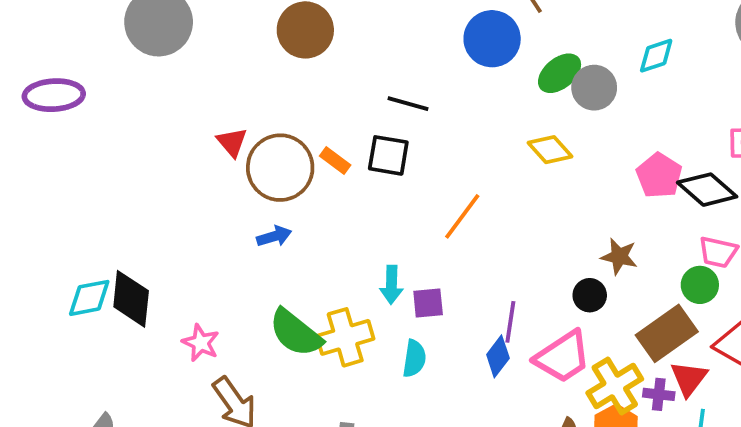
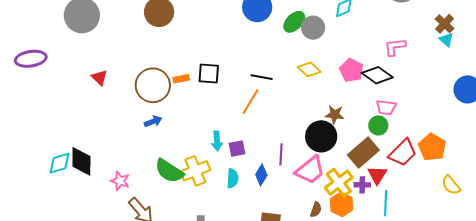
black line: (408, 104) -> (262, 77), moved
red triangle: (232, 142) -> (99, 78), moved
yellow diamond: (550, 150) -> (309, 69), moved
orange rectangle: (335, 161) -> (181, 79), turned -42
black circle: (590, 295) -> (321, 136), size x1.8
blue diamond: (498, 356) -> (261, 175), moved

